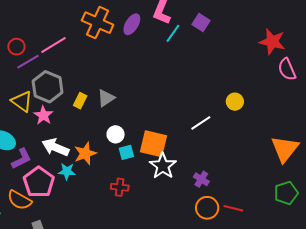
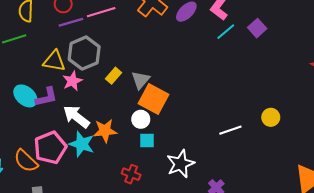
gray triangle: (106, 98) -> (141, 80), turned -30
yellow triangle: (22, 101) -> (54, 61), turned -40
orange square: (154, 144) -> (154, 99), moved
purple L-shape: (21, 159) -> (46, 97), moved
cyan star: (67, 171) -> (82, 144), size x1.4

